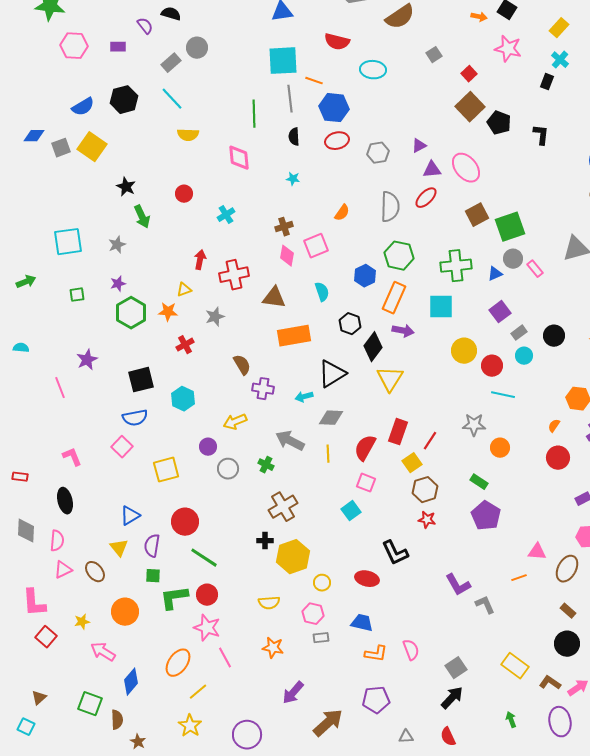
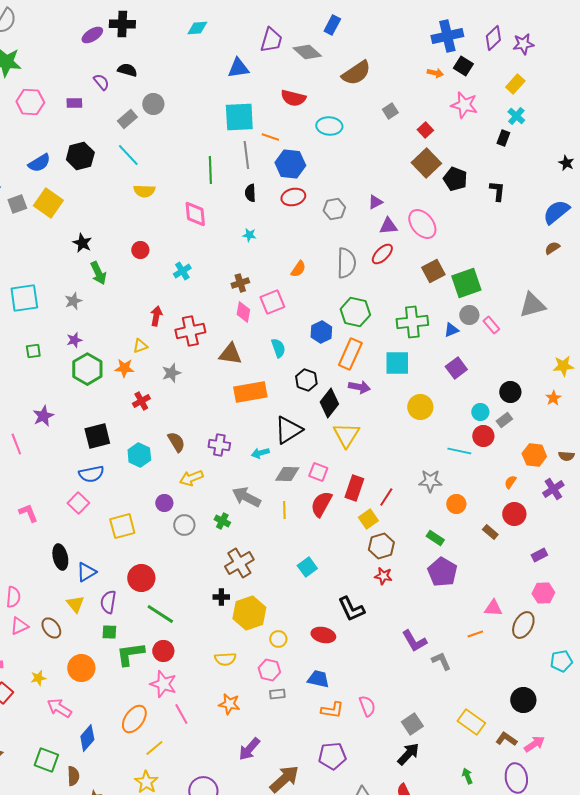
gray rectangle: (519, 333) -> (504, 420), moved
brown semicircle: (242, 365) -> (176, 442), moved
red circle: (492, 366) -> (483, 436), moved
pink square: (366, 483) -> (318, 472), moved
black ellipse: (65, 501) -> (60, 557), moved
brown rectangle: (568, 611) -> (490, 532), moved

